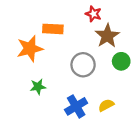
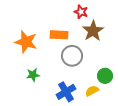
orange rectangle: (53, 29) -> (59, 35), moved
orange star: (30, 49) -> (26, 42), turned 30
green circle: (121, 61) -> (105, 76), moved

